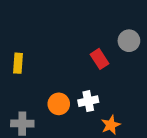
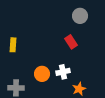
gray circle: (129, 41) -> (80, 16), moved

